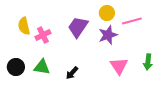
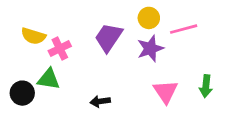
yellow semicircle: (24, 26) -> (33, 36), turned -60
green triangle: (42, 67) -> (49, 79), moved
black arrow: (72, 73) -> (100, 101), turned 40

